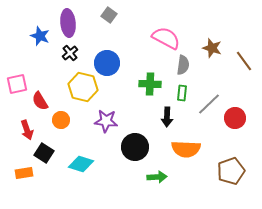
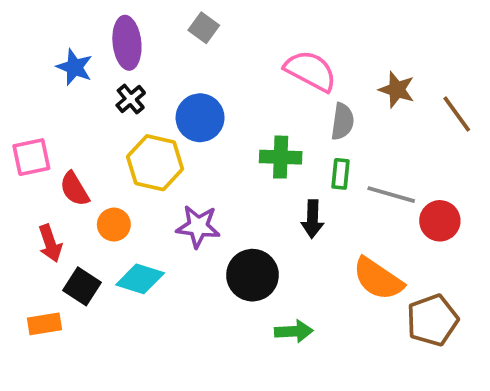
gray line: (209, 104) -> (391, 195), turned 60
orange semicircle: (186, 149) -> (378, 279), moved, turned 32
cyan diamond: (81, 164) -> (140, 279), moved

